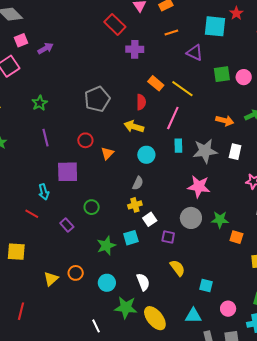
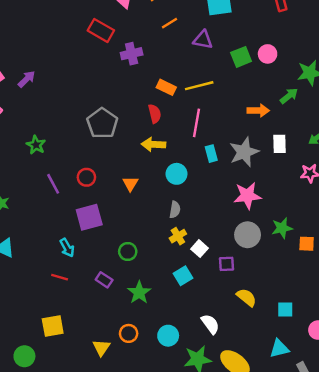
yellow line: (182, 89) -> (199, 86), turned -35
red circle: (85, 140) -> (86, 177), moved
green star: (106, 246) -> (139, 293), moved

